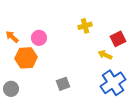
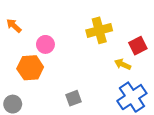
yellow cross: (85, 26) -> (99, 30), size x1.5
orange arrow: (12, 37) -> (14, 26), moved

